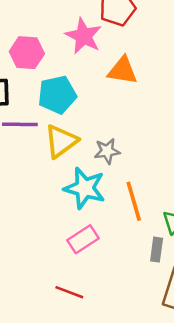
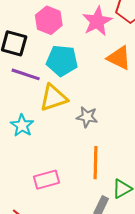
cyan star: (85, 188) -> (22, 125), moved, size x0.7

